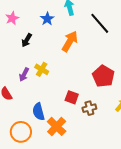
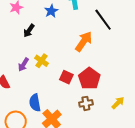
orange arrow: (70, 41) -> (84, 41), moved
red pentagon: (103, 76) -> (89, 78), moved
red square: (72, 97) -> (66, 77), moved

